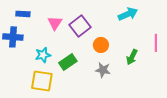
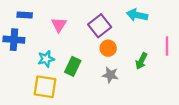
cyan arrow: (128, 14) -> (137, 15), turned -144
purple square: (80, 26) -> (100, 26), moved
green rectangle: (68, 62) -> (73, 66), turned -30

